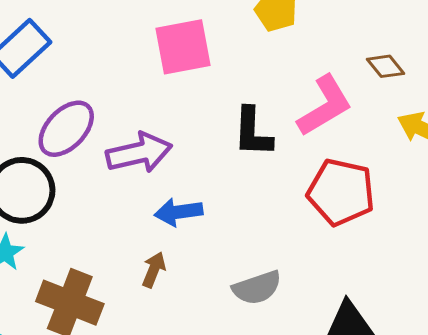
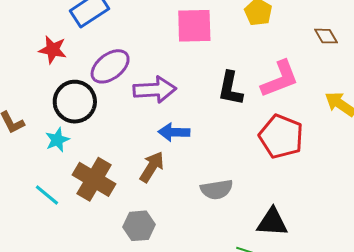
brown diamond: (385, 66) -> (326, 36), moved
brown arrow: (154, 270) -> (152, 167), size x1.4

